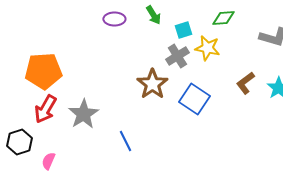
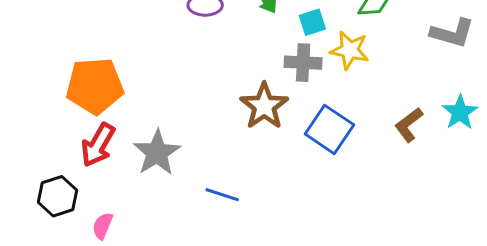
gray cross: (177, 56) -> (303, 63), turned 35
brown L-shape: (245, 83) -> (409, 125), moved
blue line: (125, 141) -> (222, 195), turned -45

